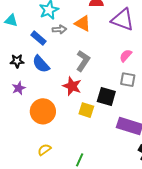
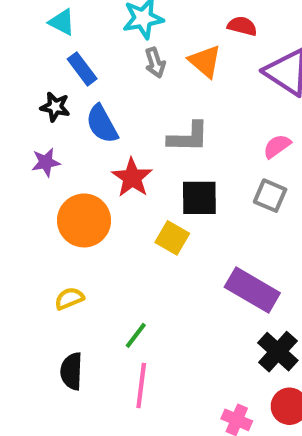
gray arrow: (59, 29) -> (155, 63), turned 64
blue rectangle: (38, 38) -> (82, 69), moved
gray L-shape: (83, 61) -> (188, 137), turned 45
red star: (72, 86) -> (132, 178), moved
black square: (106, 96) -> (199, 198), moved, turned -30

